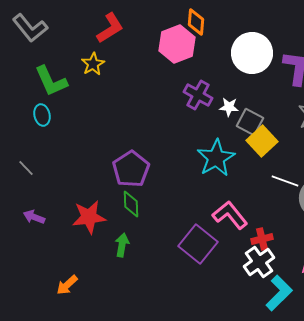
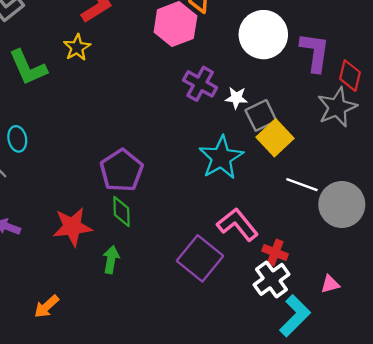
cyan ellipse: (42, 115) -> (17, 139), moved
gray square: (250, 122) -> (261, 115), turned 36
red cross: (262, 239) -> (275, 253), turned 35

